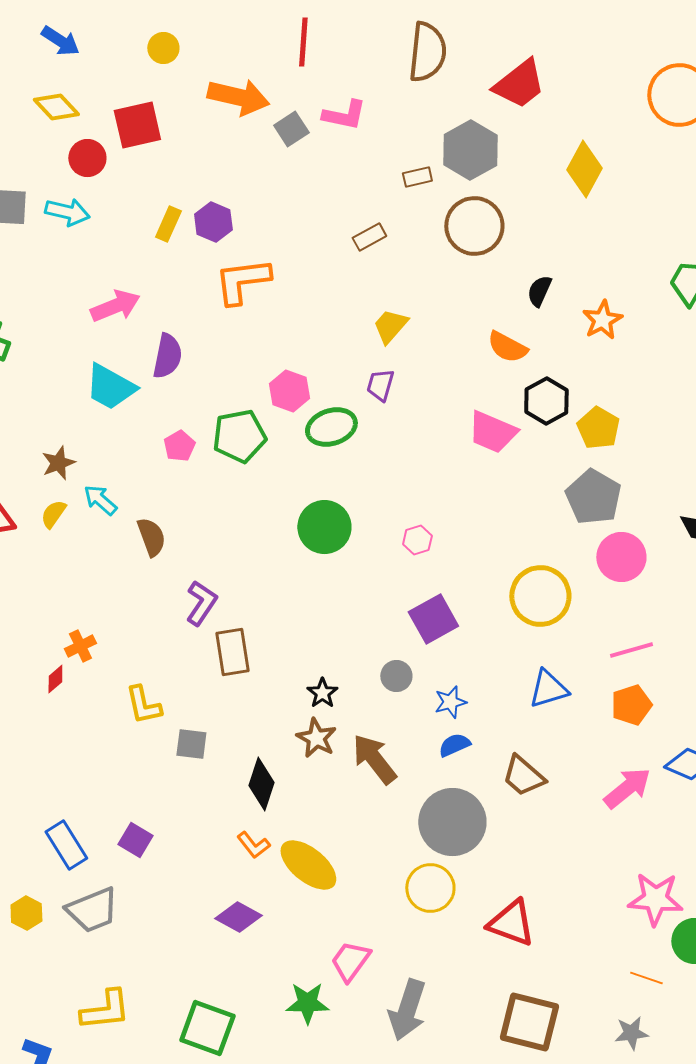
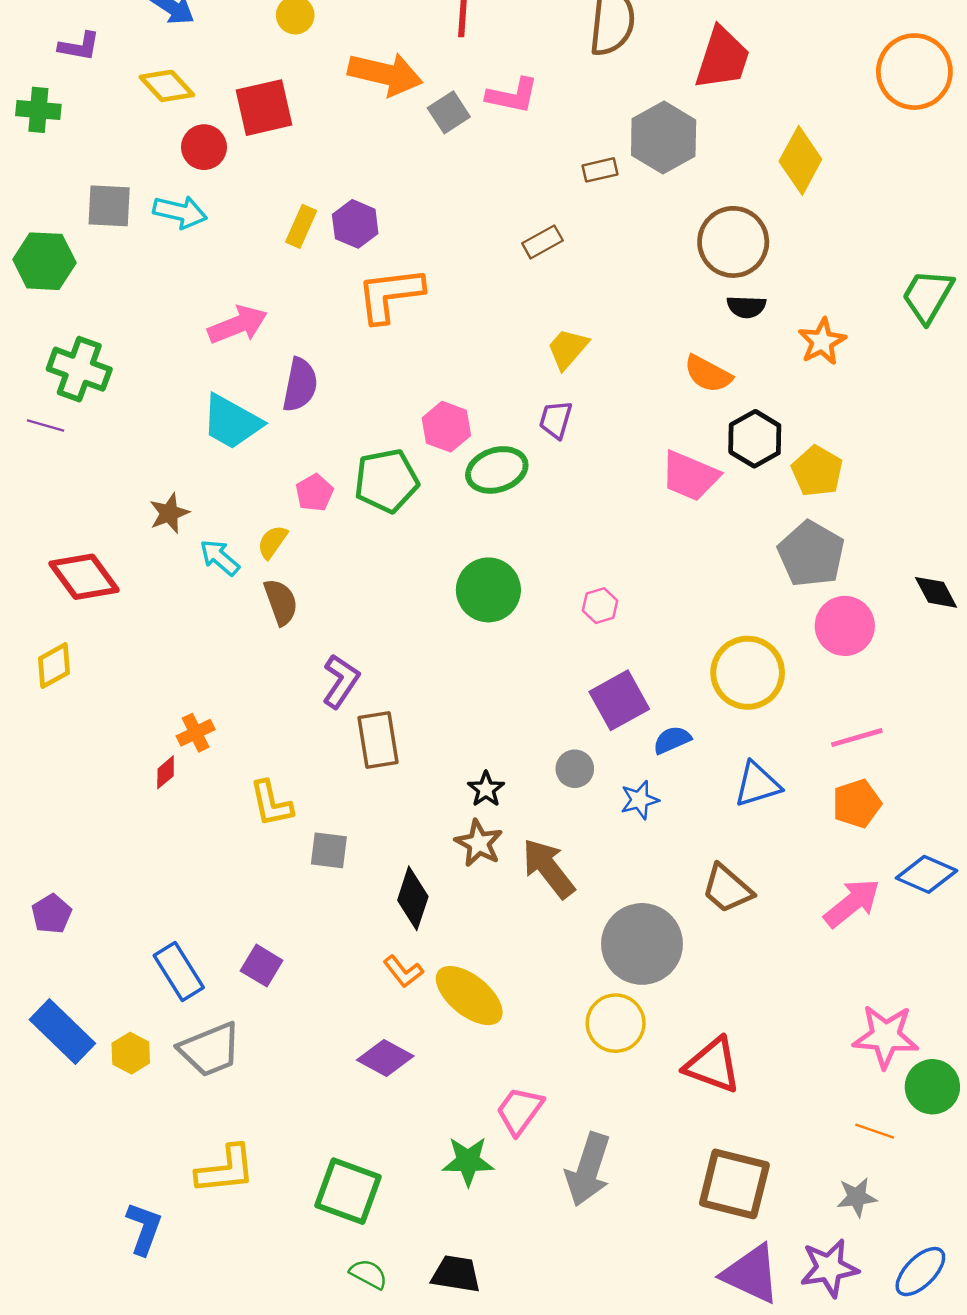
red trapezoid: (519, 84) -> (722, 58), turned -34
brown circle: (474, 226) -> (733, 242), moved
black semicircle: (539, 291) -> (746, 307), turned -112
yellow semicircle: (53, 514) -> (272, 542), moved
blue semicircle: (454, 745) -> (672, 740), moved

